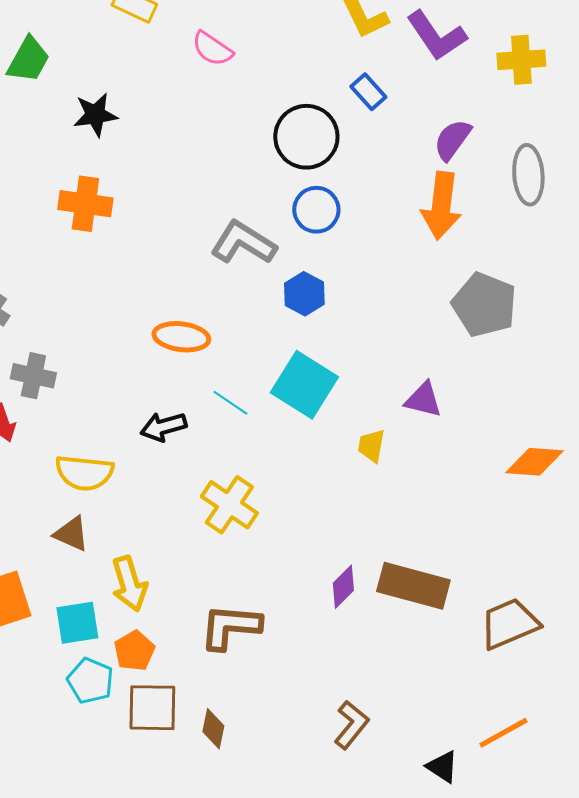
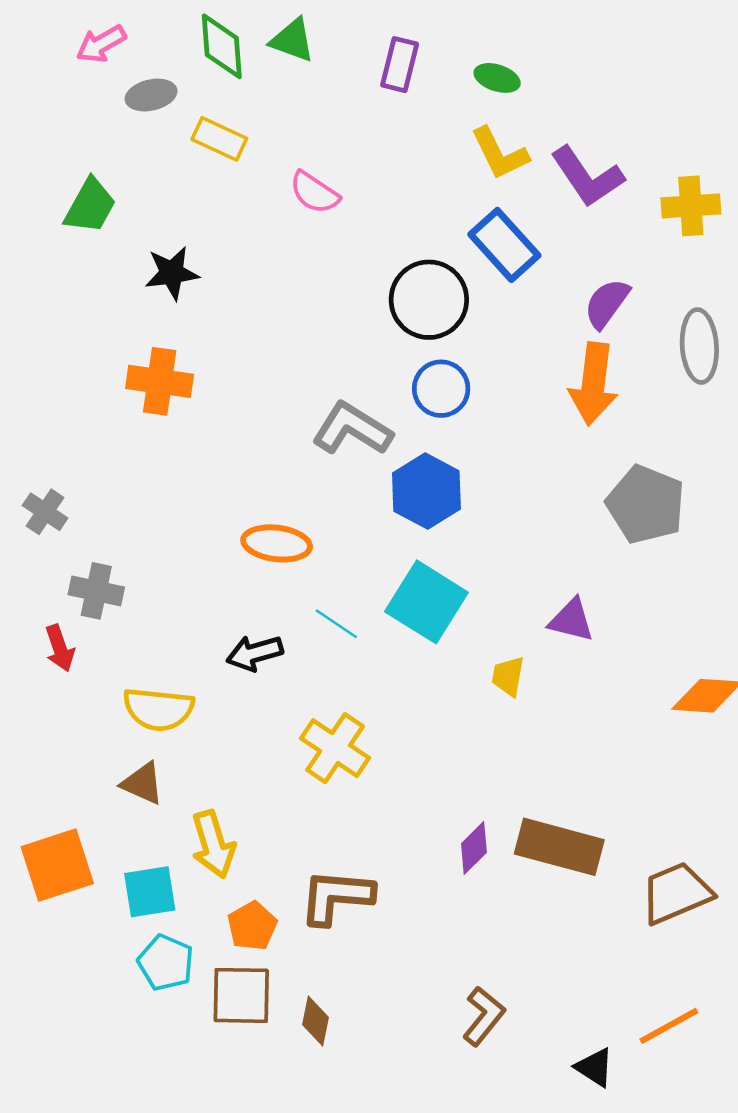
blue rectangle: (368, 92) -> (504, 245), size x1.6
blue hexagon: (304, 294) -> (426, 491), size x1.4
orange pentagon: (134, 651) -> (252, 926), moved

